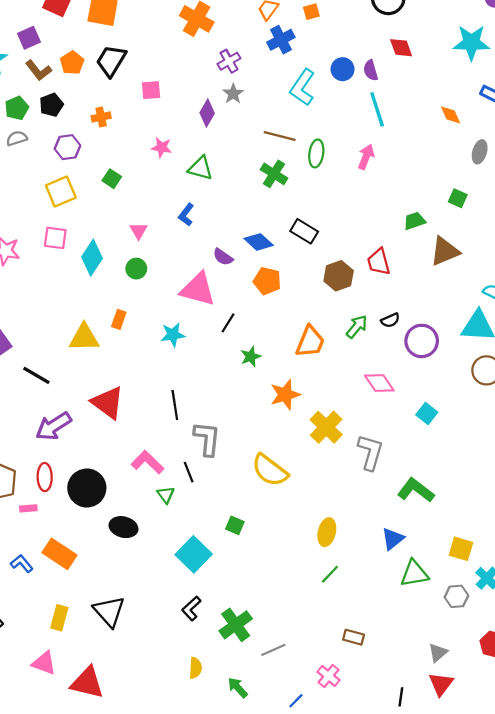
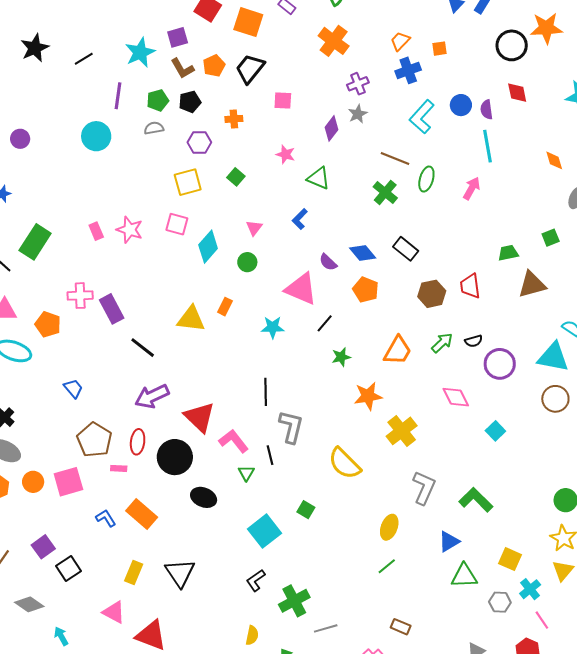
green square: (458, 198) -> (551, 238), turned 36
red triangle: (108, 403) -> (200, 417), moved
gray L-shape: (370, 452) -> (424, 488), moved

